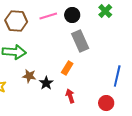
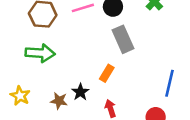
brown star: (29, 76) -> (59, 101), moved

